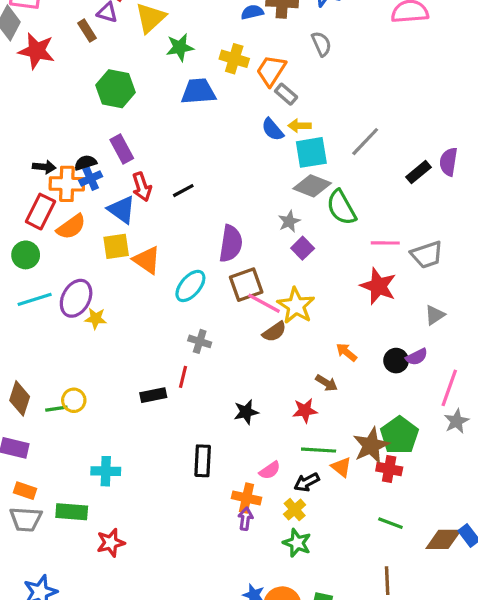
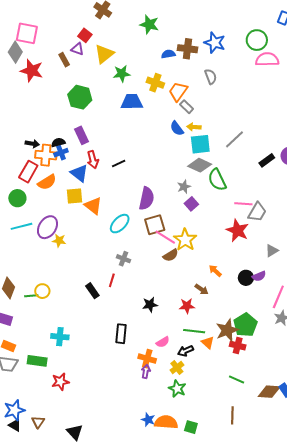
gray trapezoid: (427, 255) -> (257, 212), moved, turned -45
black rectangle: (153, 395) -> (92, 291), turned 63

